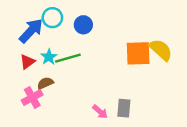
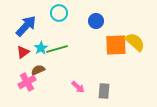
cyan circle: (52, 18) -> (59, 13), moved
blue circle: (83, 25) -> (96, 21), moved
pink arrow: (100, 112) -> (78, 87), moved

